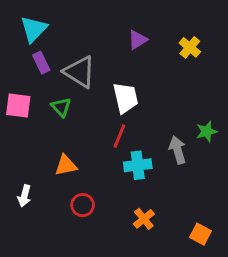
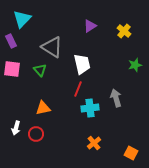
purple rectangle: (41, 63) -> (11, 41), moved
green star: (207, 132) -> (135, 65), moved
red circle: (83, 205) -> (36, 134), moved

